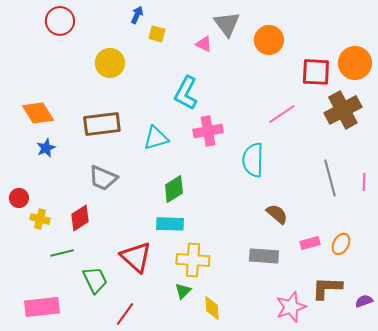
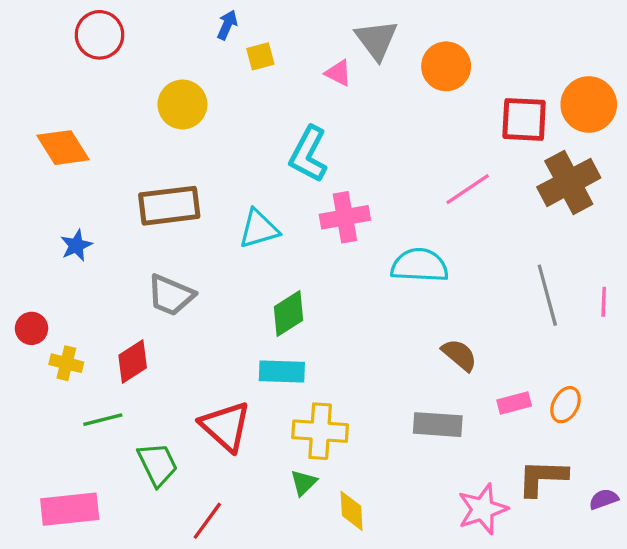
yellow square: (157, 34) -> (260, 56), turned -30
orange diamond: (38, 113) -> (63, 148), moved
cyan semicircle: (253, 160) -> (420, 265), turned 92

